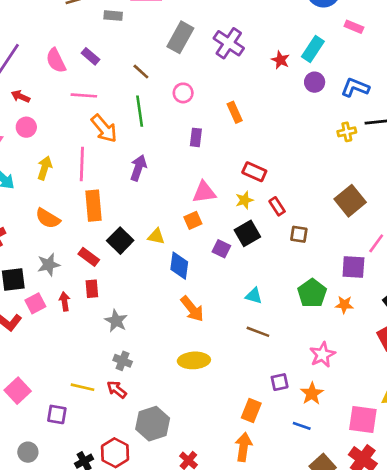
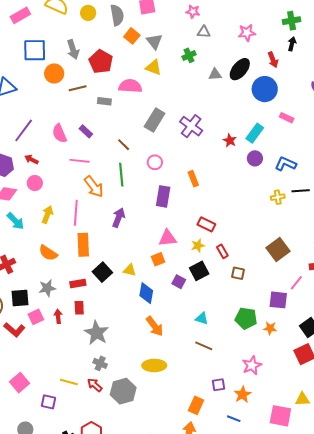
purple rectangle: (196, 137) -> (163, 196), size x1.5
red rectangle: (89, 257) -> (78, 283), turned -49
green pentagon: (312, 293) -> (246, 318), turned -30
gray star: (116, 321) -> (97, 333), size x1.4
gray hexagon: (153, 424) -> (123, 391), moved

